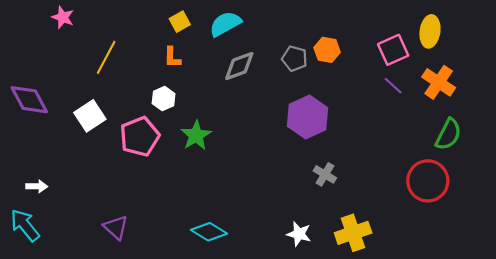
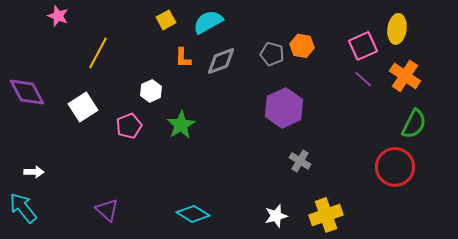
orange L-shape: (172, 57) -> (183, 58), moved
pink pentagon: (140, 136) -> (129, 126), size x0.7
white star: (299, 234) -> (276, 216), turned -30

